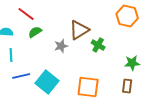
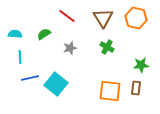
red line: (26, 14) -> (67, 16), moved
brown triangle: (79, 30) -> (103, 18), moved, turned -30
orange square: (88, 87) -> (110, 91), moved

